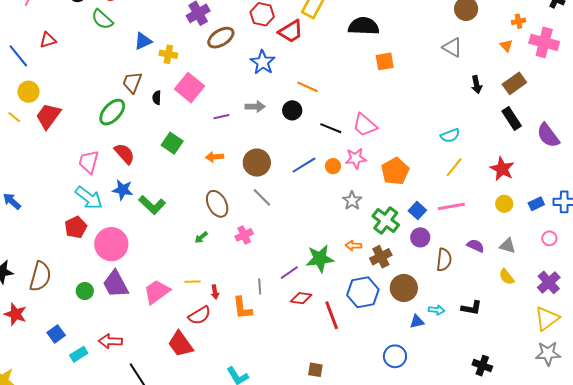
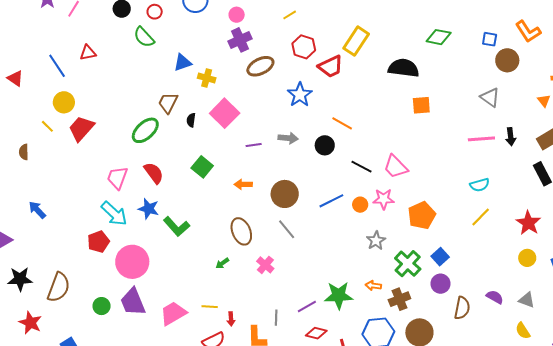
pink line: (451, 206) -> (481, 139), moved
pink cross: (244, 235) -> (265, 265), turned -30

